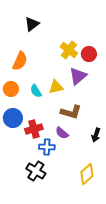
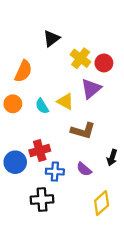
black triangle: (32, 24) -> (51, 38), moved
yellow triangle: (56, 87) -> (65, 101), turned 42
blue circle: (13, 118) -> (15, 162), moved
purple semicircle: (62, 133) -> (84, 169), moved
black cross: (36, 171) -> (42, 200), turned -36

